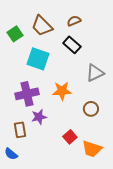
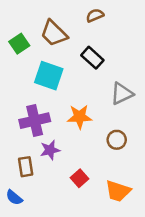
brown semicircle: (74, 21) -> (95, 15), moved
red square: (70, 137) -> (80, 178), moved

